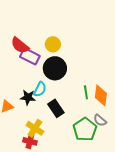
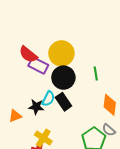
yellow circle: (53, 44) -> (61, 53), size x1.6
green line: (86, 92) -> (96, 74), moved
black rectangle: (56, 108) -> (63, 102), moved

